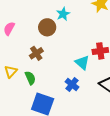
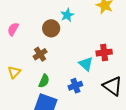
green semicircle: (30, 78) -> (44, 81), moved, turned 48
blue cross: (72, 84) -> (75, 86), turned 32

